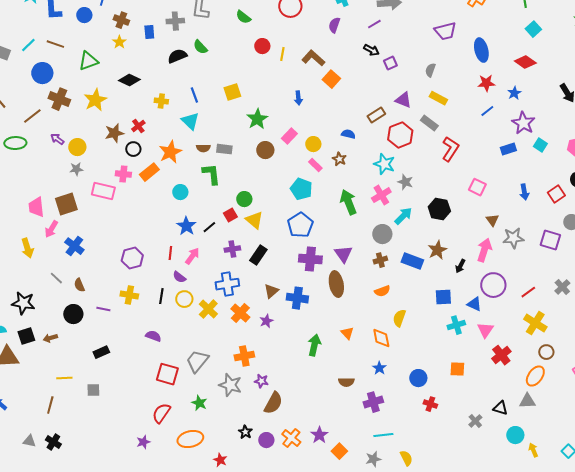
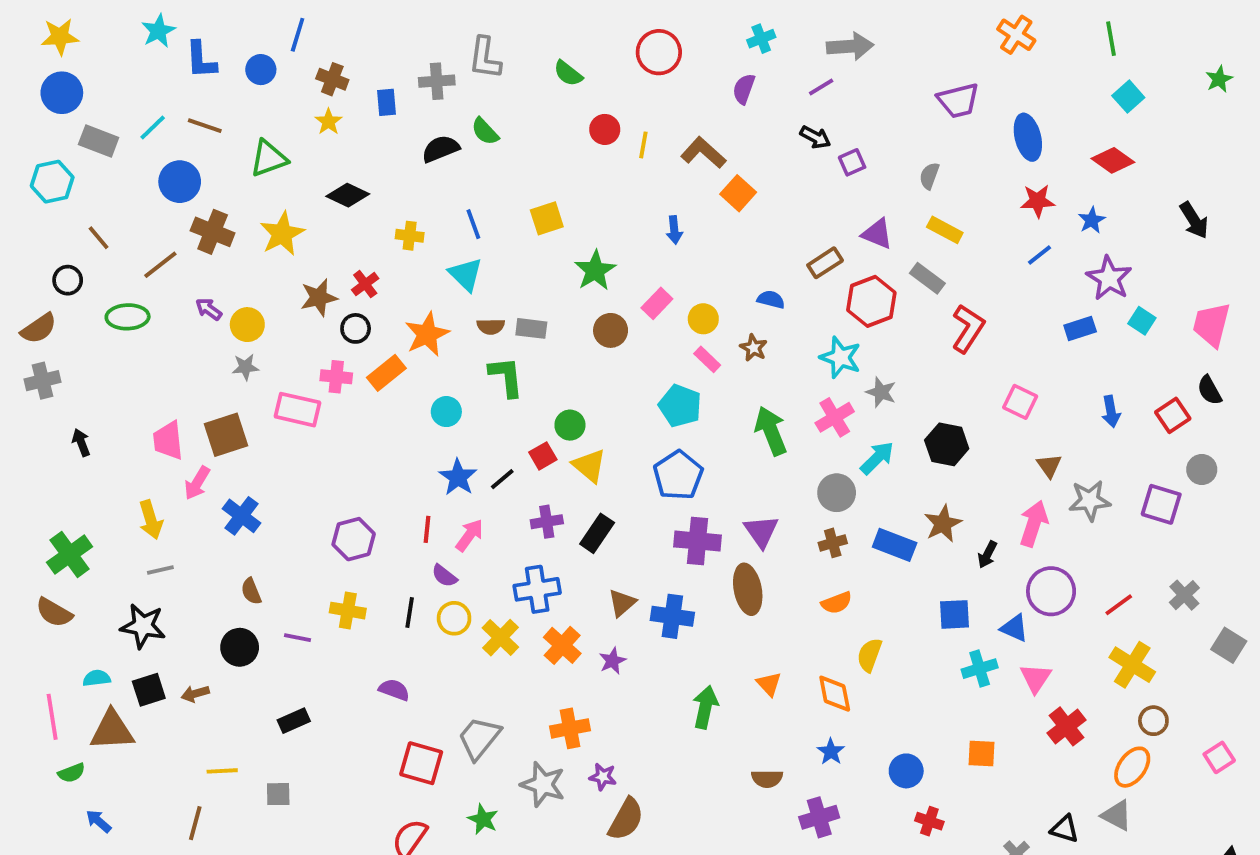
gray line: (56, 278) -> (160, 570), moved, turned -56
gray triangle: (527, 401) -> (1117, 815), turned 30

